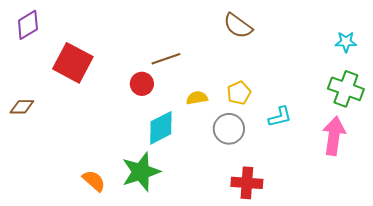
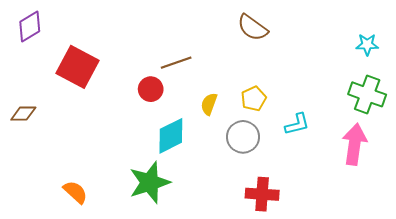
yellow semicircle: (197, 98) -> (209, 104), turned -60
orange semicircle: (94, 181) -> (75, 192), moved

